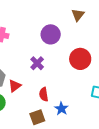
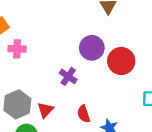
purple circle: (51, 34) -> (92, 48), moved

